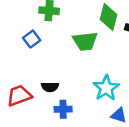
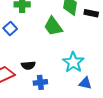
green trapezoid: (85, 41) -> (53, 26), turned 65

